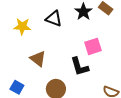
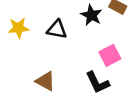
yellow star: (22, 26) -> (18, 28), moved

